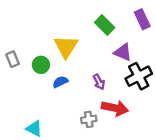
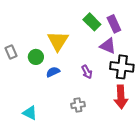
purple rectangle: (142, 19) -> (114, 24), moved
black cross: (139, 76) -> (122, 67), turned 35
red arrow: (115, 108) -> (121, 97), moved, turned 75

